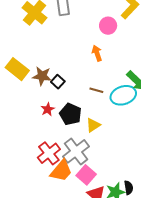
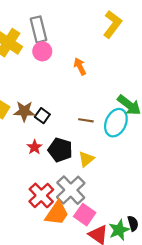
pink circle: (108, 26) -> (42, 51), moved
orange arrow: (97, 53) -> (80, 66), moved
cyan ellipse: (123, 95) -> (116, 123), turned -40

